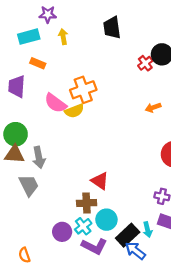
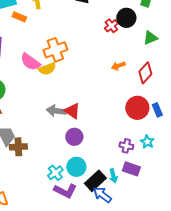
orange rectangle: (38, 63) -> (19, 17), moved
gray arrow: (39, 158) -> (56, 111), moved, turned 108
red triangle: (100, 181) -> (72, 111), moved
brown cross: (87, 203) -> (18, 147), moved
purple circle: (62, 232) -> (74, 137), moved

